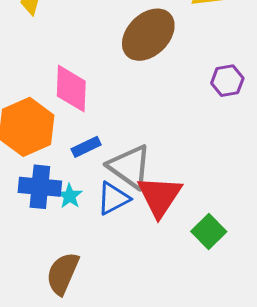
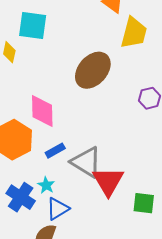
blue cross: (40, 187) -> (21, 197), moved, turned 32
blue triangle: (113, 198) -> (58, 209), moved
green square: (209, 232) -> (144, 203), turned -35

